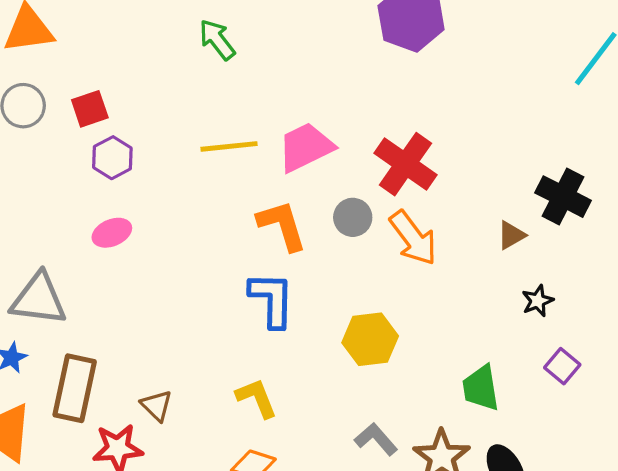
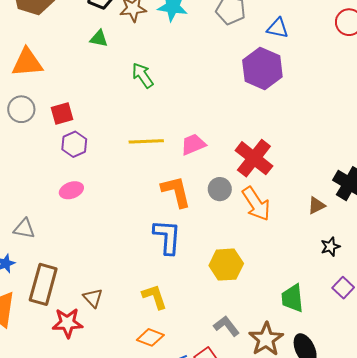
pink trapezoid: (306, 147) -> (193, 144), size x0.7
gray triangle: (39, 299) -> (24, 229), size x0.6

